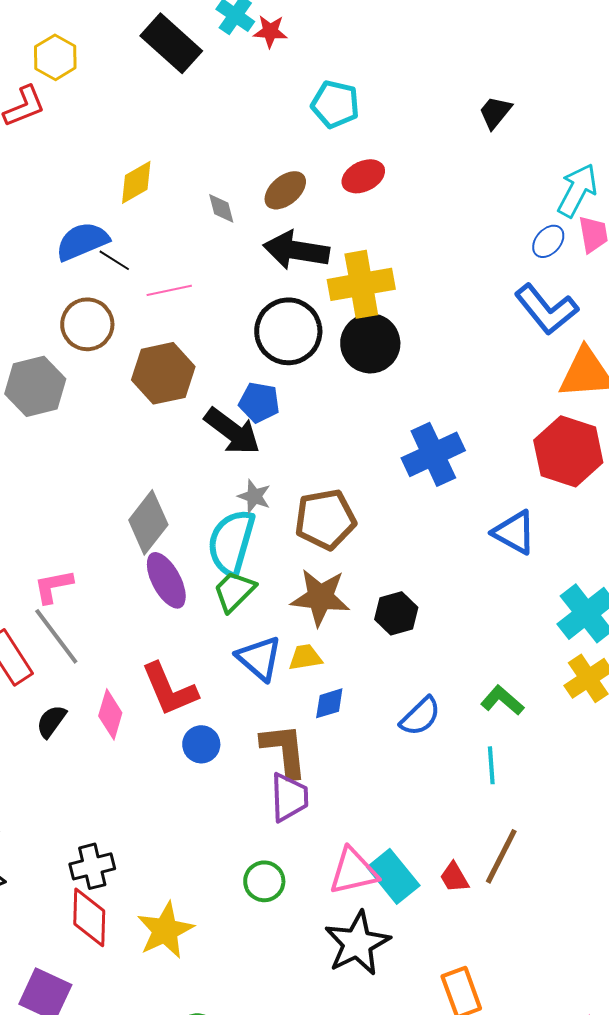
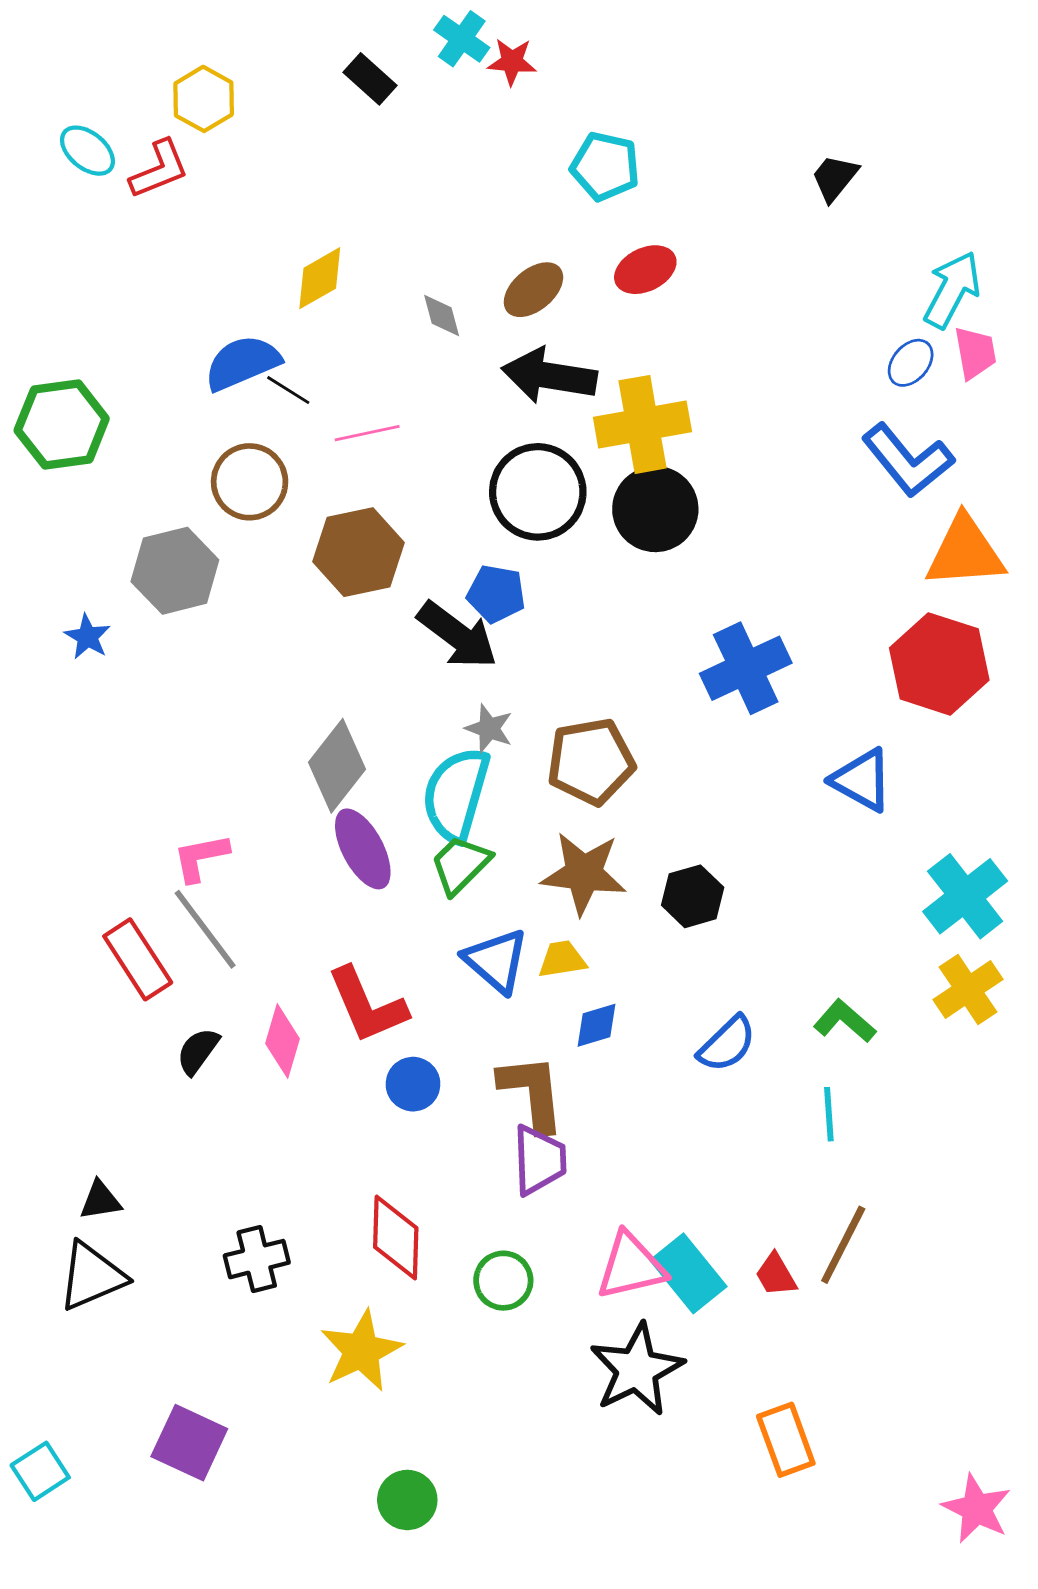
black rectangle: (171, 43) -> (370, 79), size x0.6
red diamond: (89, 917) -> (396, 1238), moved

